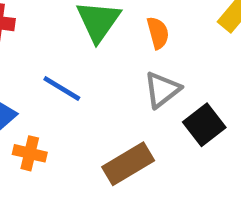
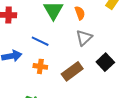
black square: (204, 125) -> (105, 62), moved
orange cross: (30, 153) -> (40, 66), moved

